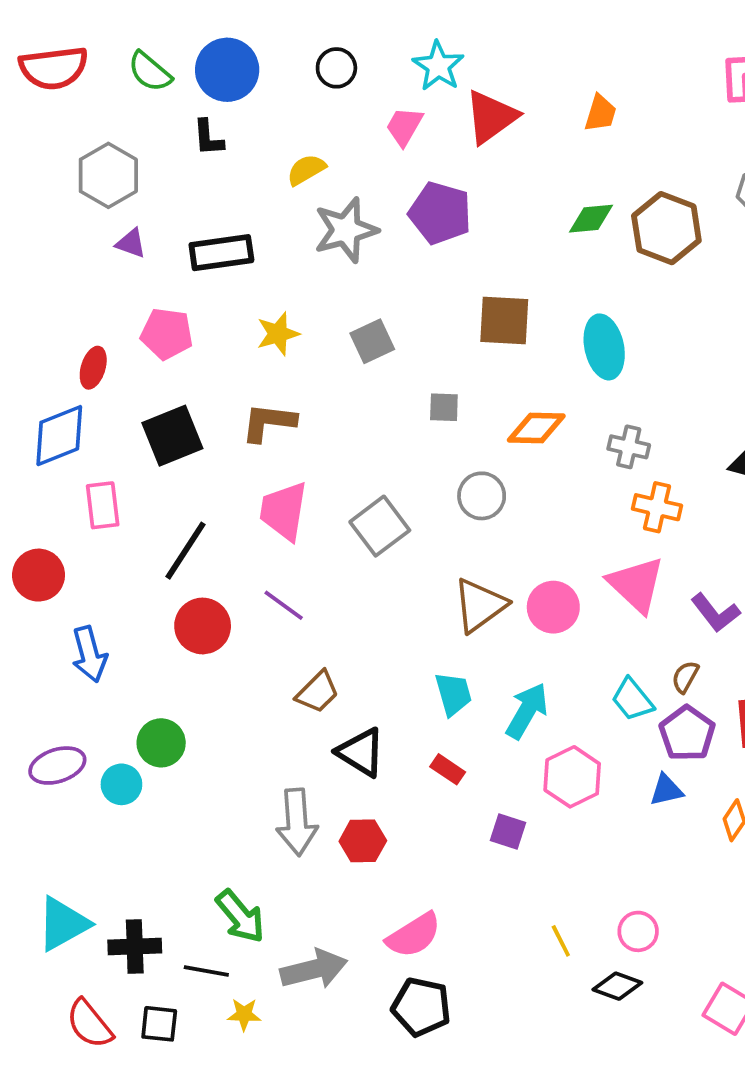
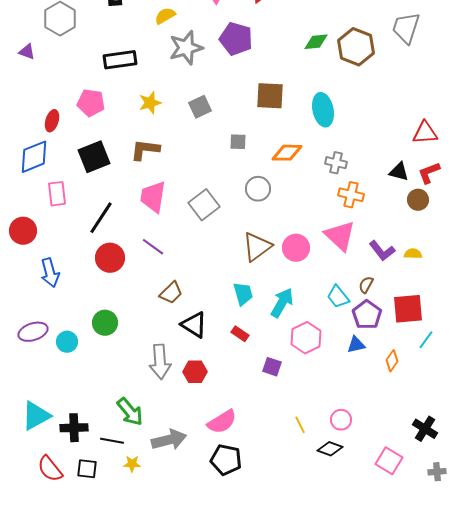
purple triangle: (131, 243) -> (27, 52), moved
green circle: (161, 743) -> (105, 323), moved

